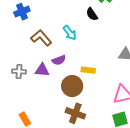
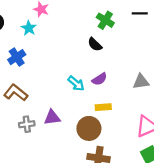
cyan arrow: (70, 33) -> (76, 83), moved
brown L-shape: (41, 38) -> (16, 93), moved
purple semicircle: (59, 60) -> (99, 79), moved

